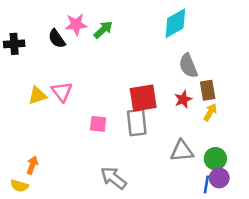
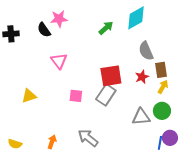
green arrow: (103, 30) -> (106, 28), moved
pink triangle: (62, 92) -> (59, 61), moved
yellow triangle: (37, 95) -> (29, 96), moved
gray rectangle: (137, 123) -> (106, 95), turned 40
green circle: (215, 159) -> (162, 111), moved
orange arrow: (32, 165) -> (52, 142), moved

